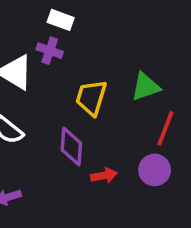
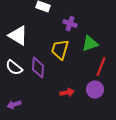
purple cross: (50, 51) -> (70, 24), moved
purple diamond: (71, 146) -> (38, 68), moved

